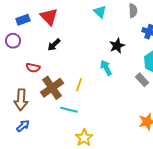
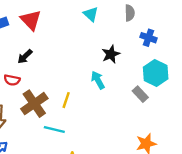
black arrow: (54, 45) -> (25, 57), moved

